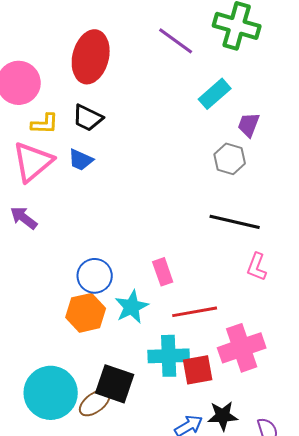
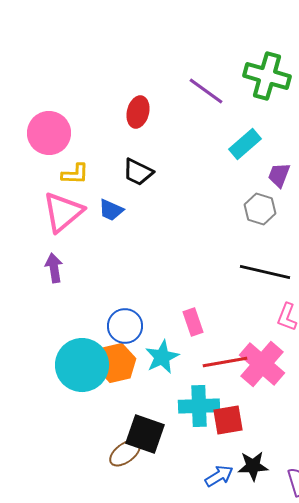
red ellipse: (91, 57) -> (138, 112), moved, size x0.6
black trapezoid: (88, 118) -> (138, 172), moved
purple arrow: (24, 218) -> (54, 268), turned 44
pink cross: (242, 348) -> (262, 364), moved, turned -30
cyan circle: (51, 393) -> (82, 365), moved

